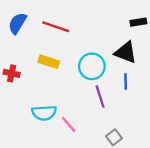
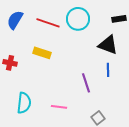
cyan circle: (92, 66) -> (78, 19), moved
cyan semicircle: (44, 113) -> (24, 103), moved, turned -80
pink line: (69, 124) -> (59, 107), turned -42

